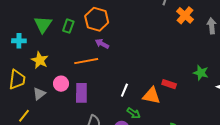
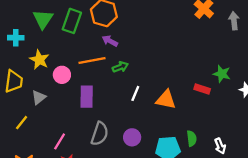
green rectangle: (68, 26) -> (72, 21), size x1.5
pink circle: (61, 84) -> (62, 75), moved
red rectangle: (169, 84) -> (202, 89), moved
green arrow: (134, 113) -> (120, 67), moved, turned -56

